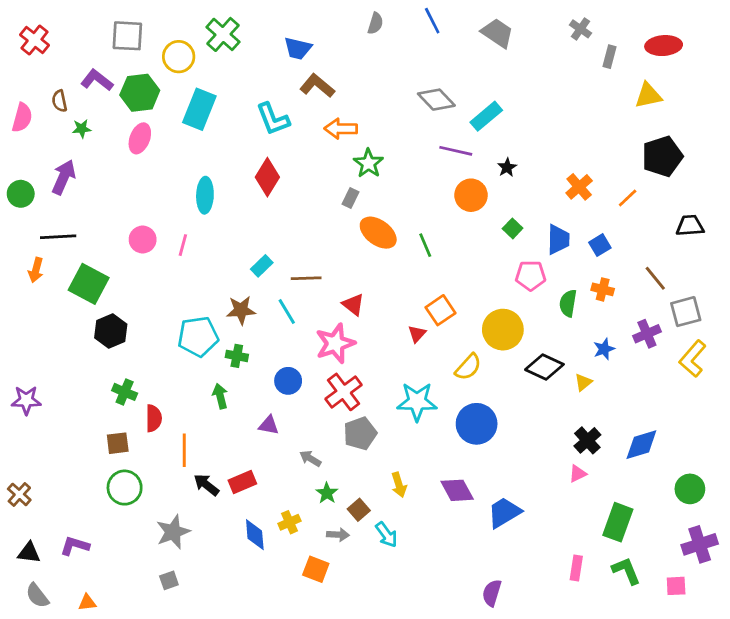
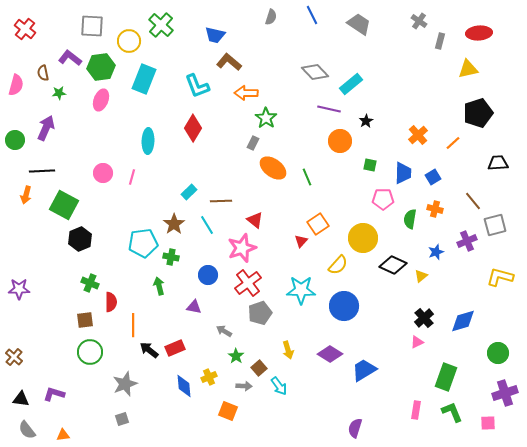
green square: (513, 228) -> (370, 165), turned -32
brown star: (241, 310) -> (174, 224), turned -30
yellow L-shape: (693, 359) -> (500, 277), moved, turned 64
purple diamond: (457, 490) -> (330, 354), turned -30

